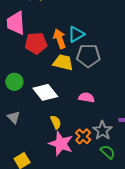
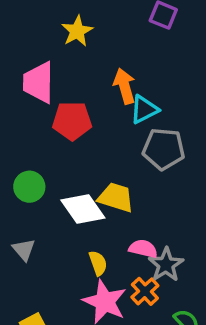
orange arrow: (60, 39) -> (125, 86), moved
yellow trapezoid: (63, 62) -> (116, 197), moved
pink semicircle: (86, 97) -> (143, 249), moved
gray star: (102, 130) -> (166, 265), moved

